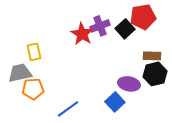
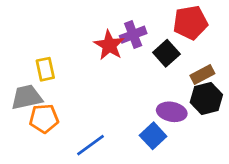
black square: (125, 29) -> (166, 53), moved
brown rectangle: (152, 56) -> (202, 75), turned -30

